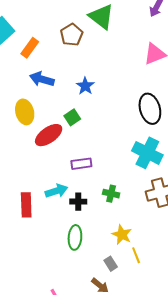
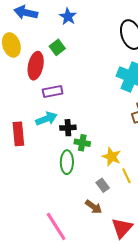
red ellipse: (49, 135) -> (36, 66), turned -40
purple rectangle: (81, 164) -> (53, 92), moved
green cross: (111, 194) -> (82, 143), moved

